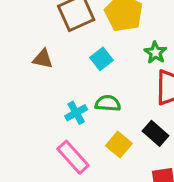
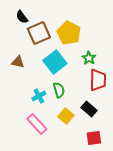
cyan square: (101, 59) -> (55, 62), size x1.6
green semicircle: (108, 103) -> (59, 90), turned 70

